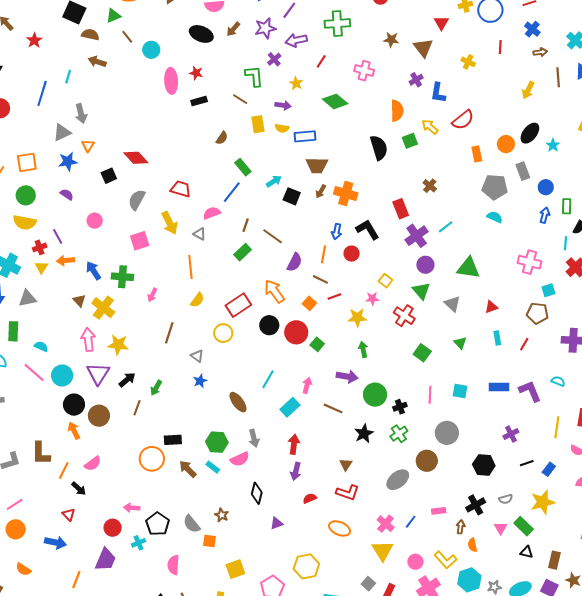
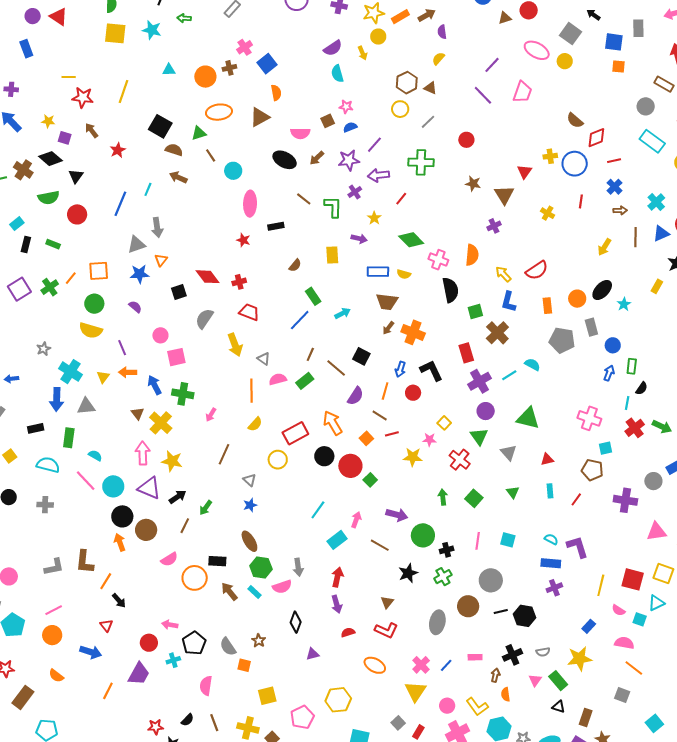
pink cross: (364, 71) -> (438, 260), moved
red star: (196, 73) -> (243, 240), moved
blue L-shape: (438, 93) -> (509, 302), moved
brown line: (240, 99) -> (304, 199), moved
yellow semicircle: (282, 128) -> (404, 274), moved
green square: (410, 141) -> (475, 312), moved
brown cross: (430, 186) -> (497, 333), size x1.6
black square: (292, 196) -> (361, 356), moved
pink semicircle: (212, 213) -> (278, 379), moved
cyan semicircle: (495, 217) -> (532, 364), moved
pink square: (140, 241) -> (176, 357), moved
red cross: (40, 247) -> (239, 282), moved
green arrow: (363, 350) -> (443, 497), moved
purple triangle: (98, 374) -> (149, 488), turned -45
cyan semicircle: (558, 381) -> (551, 539), moved
blue rectangle: (499, 387) -> (551, 563), moved
brown ellipse: (238, 402) -> (249, 541), moved
black line: (527, 463) -> (501, 612), moved
pink semicircle: (93, 464) -> (169, 559), moved
purple arrow: (296, 471) -> (337, 604), turned -36
gray ellipse: (398, 480) -> (437, 622), turned -45

